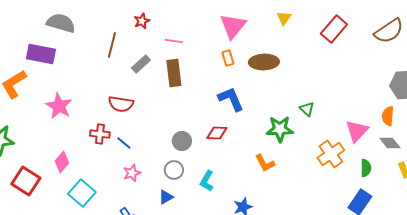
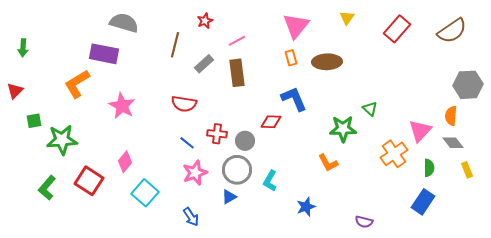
pink line: (174, 41) -> (237, 41), turned -36
red diamond: (217, 133) -> (271, 122), moved
red cross: (100, 134) -> (217, 134), moved
gray circle: (174, 170) -> (237, 170), size x1.5
pink star: (132, 173) -> (195, 173), size x1.4

